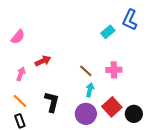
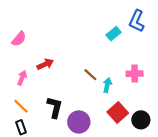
pink cross: (114, 70) -> (135, 74), moved
cyan arrow: (90, 90) -> (107, 85), moved
purple circle: (86, 114) -> (79, 122), moved

